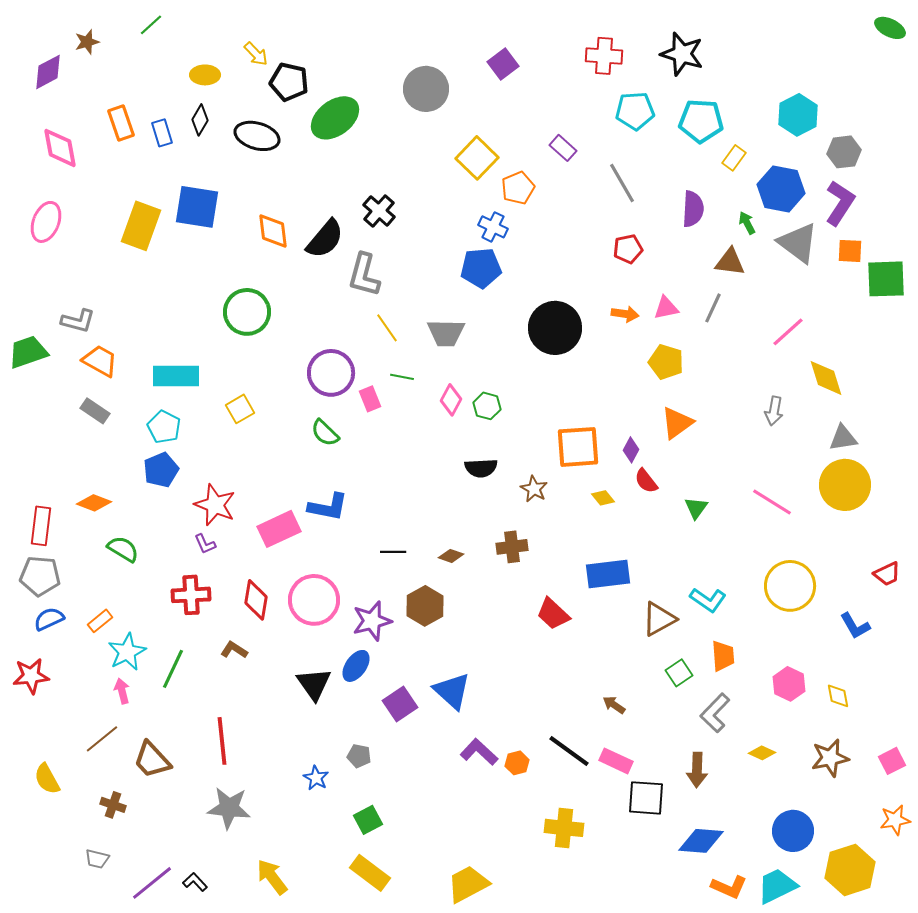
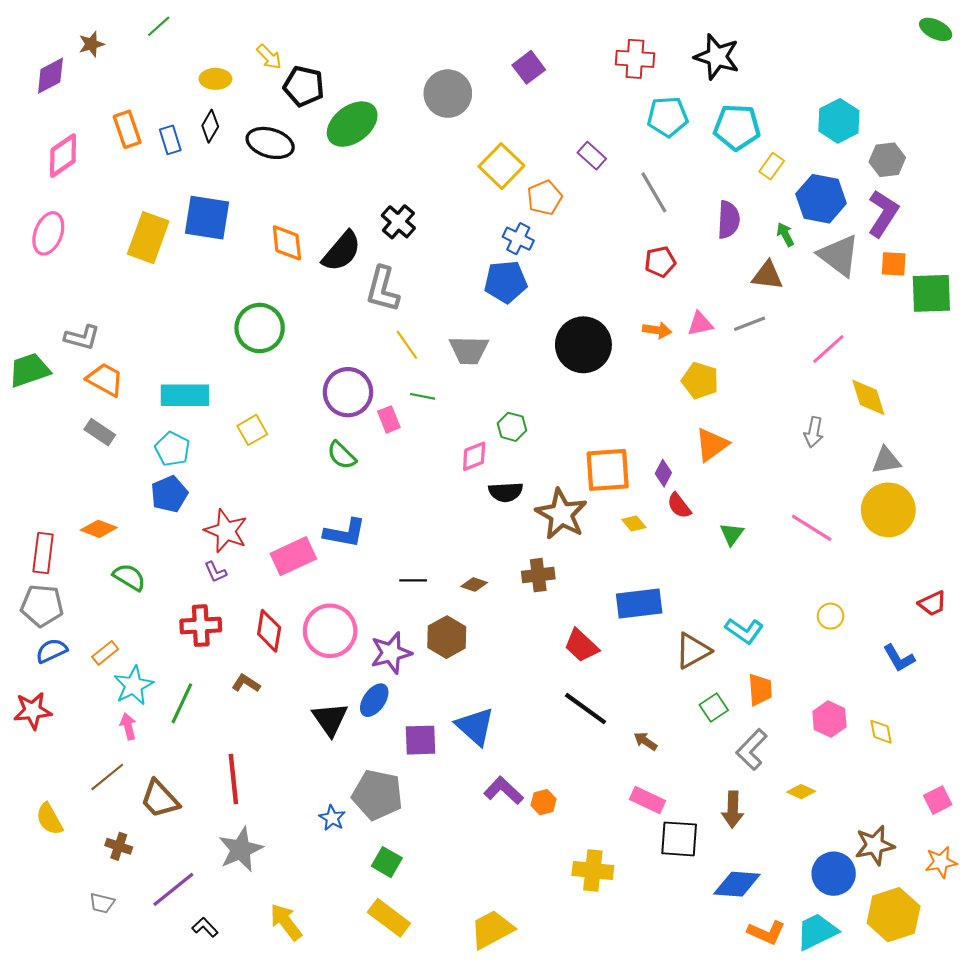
pink diamond: (60, 148) -> (63, 156), turned 66
gray line: (713, 308) -> (750, 324), turned 44
pink diamond: (451, 400) -> (474, 456), moved, turned 40
brown star: (534, 489) -> (561, 514), size x1.8
yellow circle: (790, 586) -> (830, 616), size x0.5
purple square: (400, 704) -> (420, 740), turned 32
black line: (569, 751) -> (586, 709), moved
gray pentagon: (359, 756) -> (377, 795), size x2.0
brown star: (830, 758) -> (875, 845), moved
gray star: (229, 808) -> (241, 849), turned -30
green square: (368, 820) -> (387, 862), turned -32
purple line: (152, 883) -> (173, 889), moved

